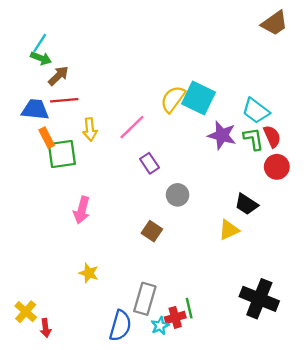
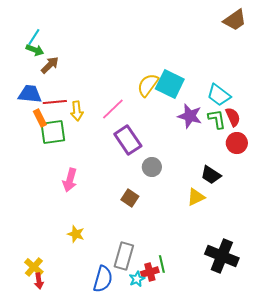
red line: (64, 100) -> (55, 102), moved
purple rectangle: (149, 163) -> (128, 140), size x1.6
yellow cross: (26, 312) -> (34, 267), moved

